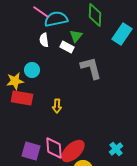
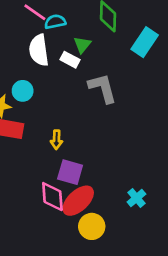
cyan semicircle: (56, 19) -> (55, 22), size x0.7
white semicircle: (44, 40) -> (39, 50), size x1.6
purple square: (31, 151) -> (70, 172), moved

